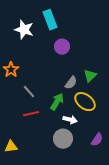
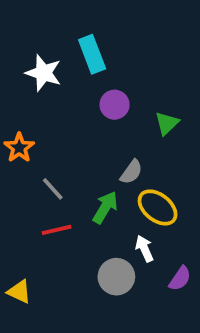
green triangle: (90, 76) -> (167, 123), moved
white arrow: (70, 120) -> (144, 249), moved, turned -128
yellow triangle: (11, 147) -> (19, 292), turned 32

